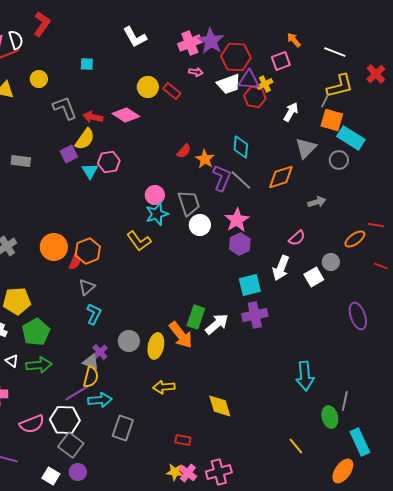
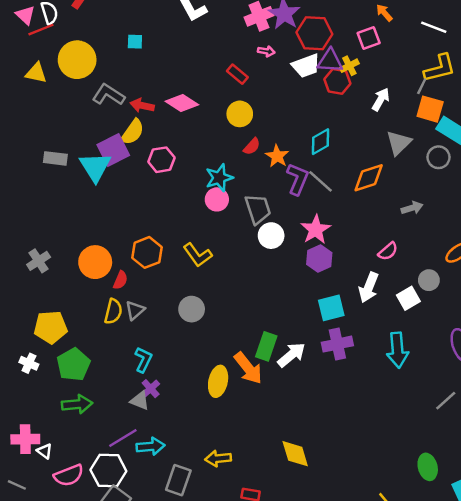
yellow circle: (39, 79) -> (77, 60), size x1.8
yellow circle: (148, 87) -> (240, 114), moved
gray L-shape: (65, 108) -> (108, 95), turned -36
cyan diamond: (241, 147) -> (320, 142), turned 55
purple square: (69, 154) -> (113, 150), size x1.5
cyan triangle: (90, 171) -> (95, 167), moved, size x1.6
cyan star: (157, 214) -> (219, 178), moved
orange hexagon: (88, 251) -> (147, 252), moved
cyan L-shape: (94, 314) -> (143, 360), moved
gray circle: (129, 341) -> (192, 309), moved
white triangle: (12, 361) -> (45, 451), moved
cyan arrow: (305, 376) -> (398, 350), moved
yellow semicircle: (91, 377) -> (113, 311), moved
yellow arrow: (164, 387) -> (218, 458), moved
gray line: (345, 401) -> (446, 401), moved, turned 36

